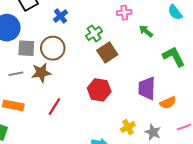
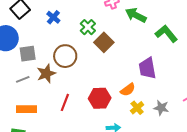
green arrow: (146, 31) -> (136, 15), size x1.5
brown circle: (53, 48) -> (65, 56), moved
red hexagon: (99, 90) -> (100, 98), moved
orange semicircle: (168, 103) -> (128, 90), moved

